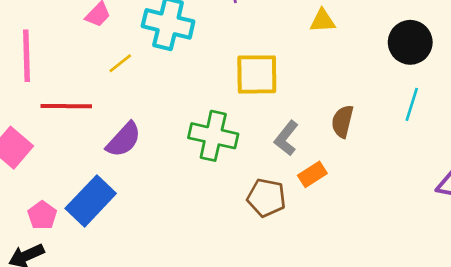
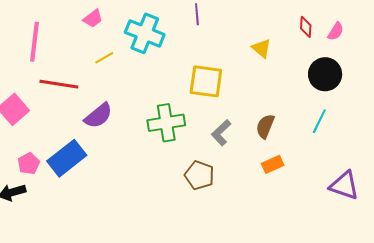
yellow triangle: (323, 21) -> (261, 48), turned 35
green cross: (213, 136) -> (166, 123), turned -30
orange rectangle: (312, 174) -> (273, 164), moved

